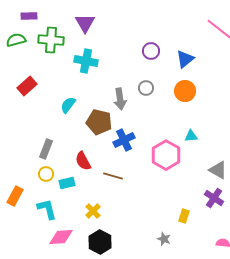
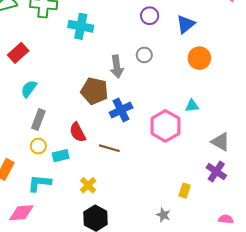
orange circle: (185, 91) -> (199, 58), moved
cyan semicircle: (68, 105) -> (29, 89), moved
cyan L-shape: (47, 209) -> (39, 183), turned -70
pink diamond: (61, 237) -> (21, 213), moved

